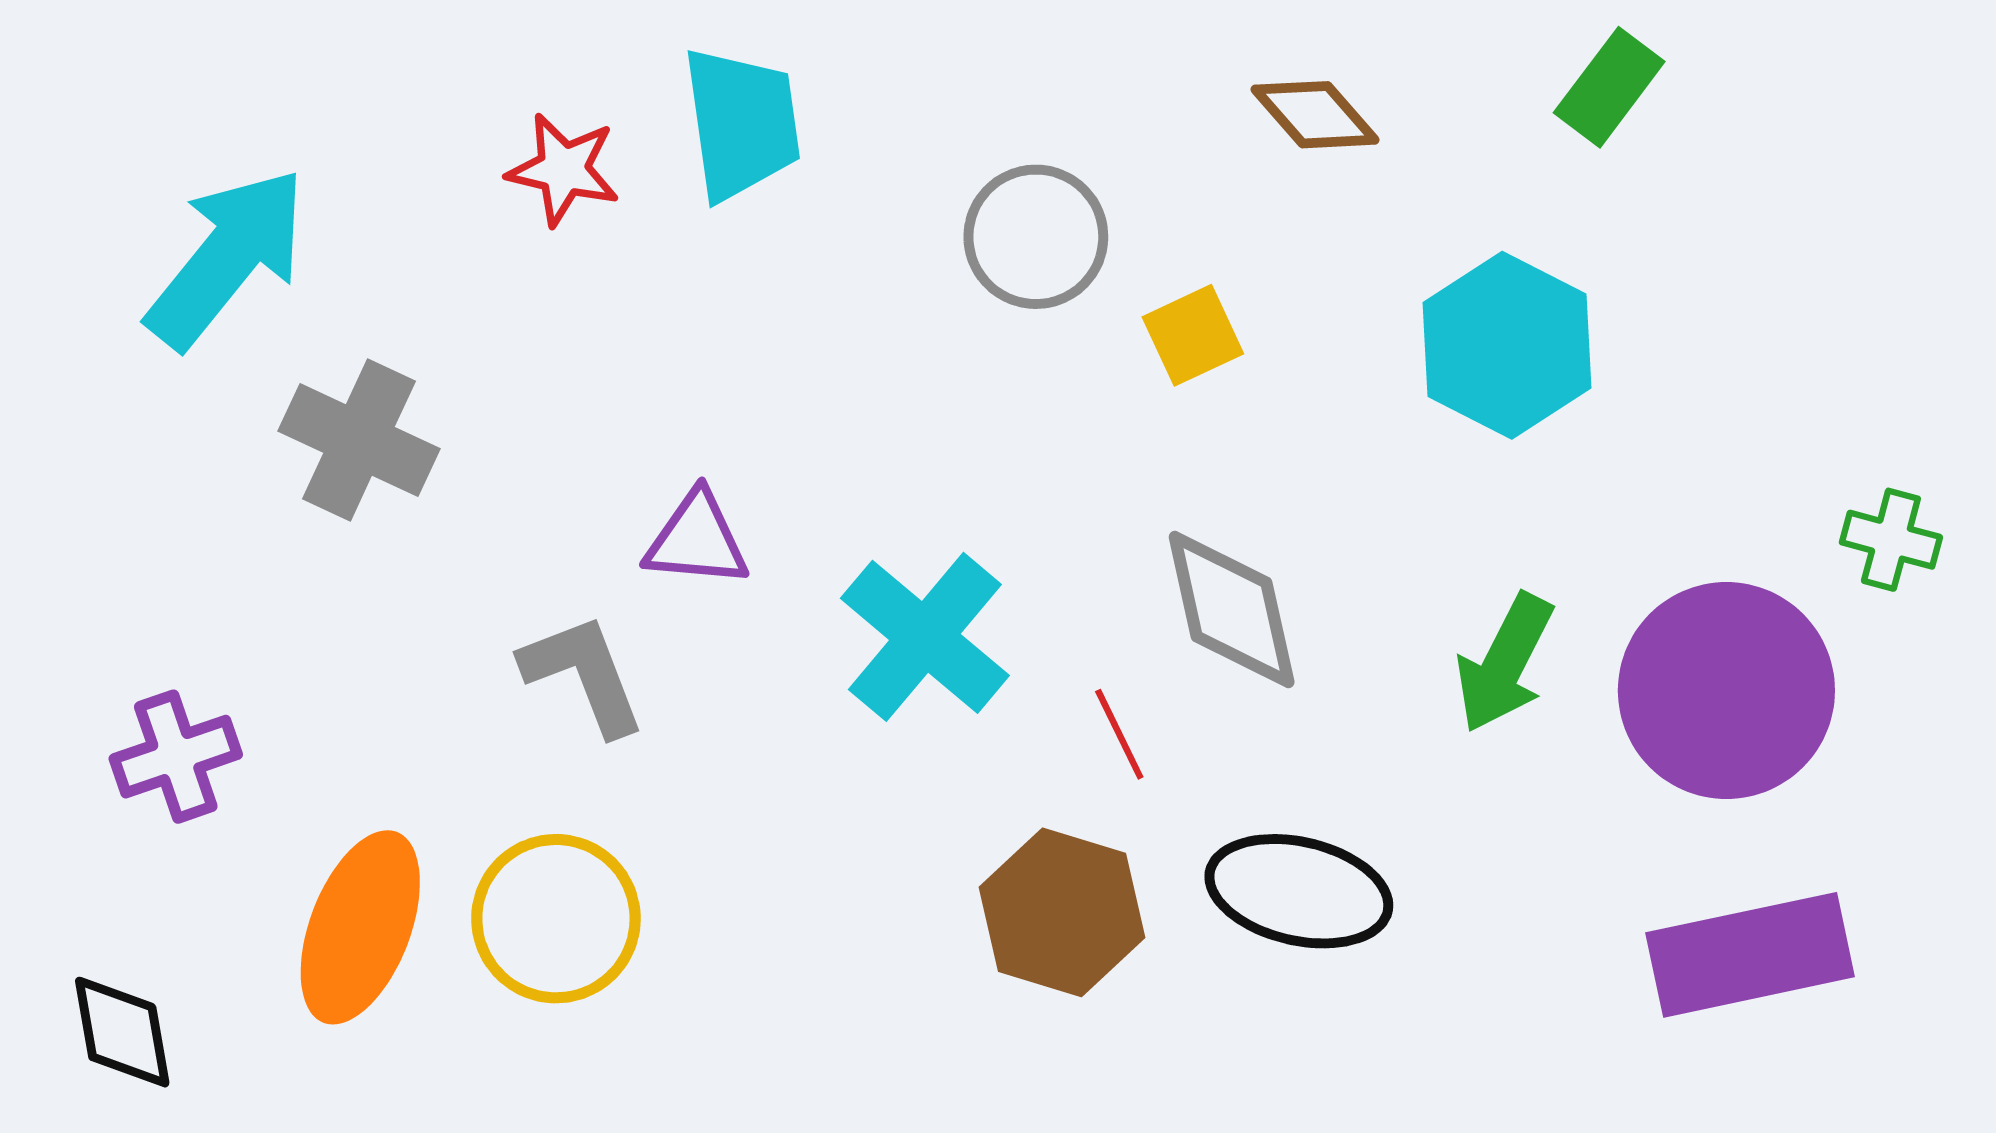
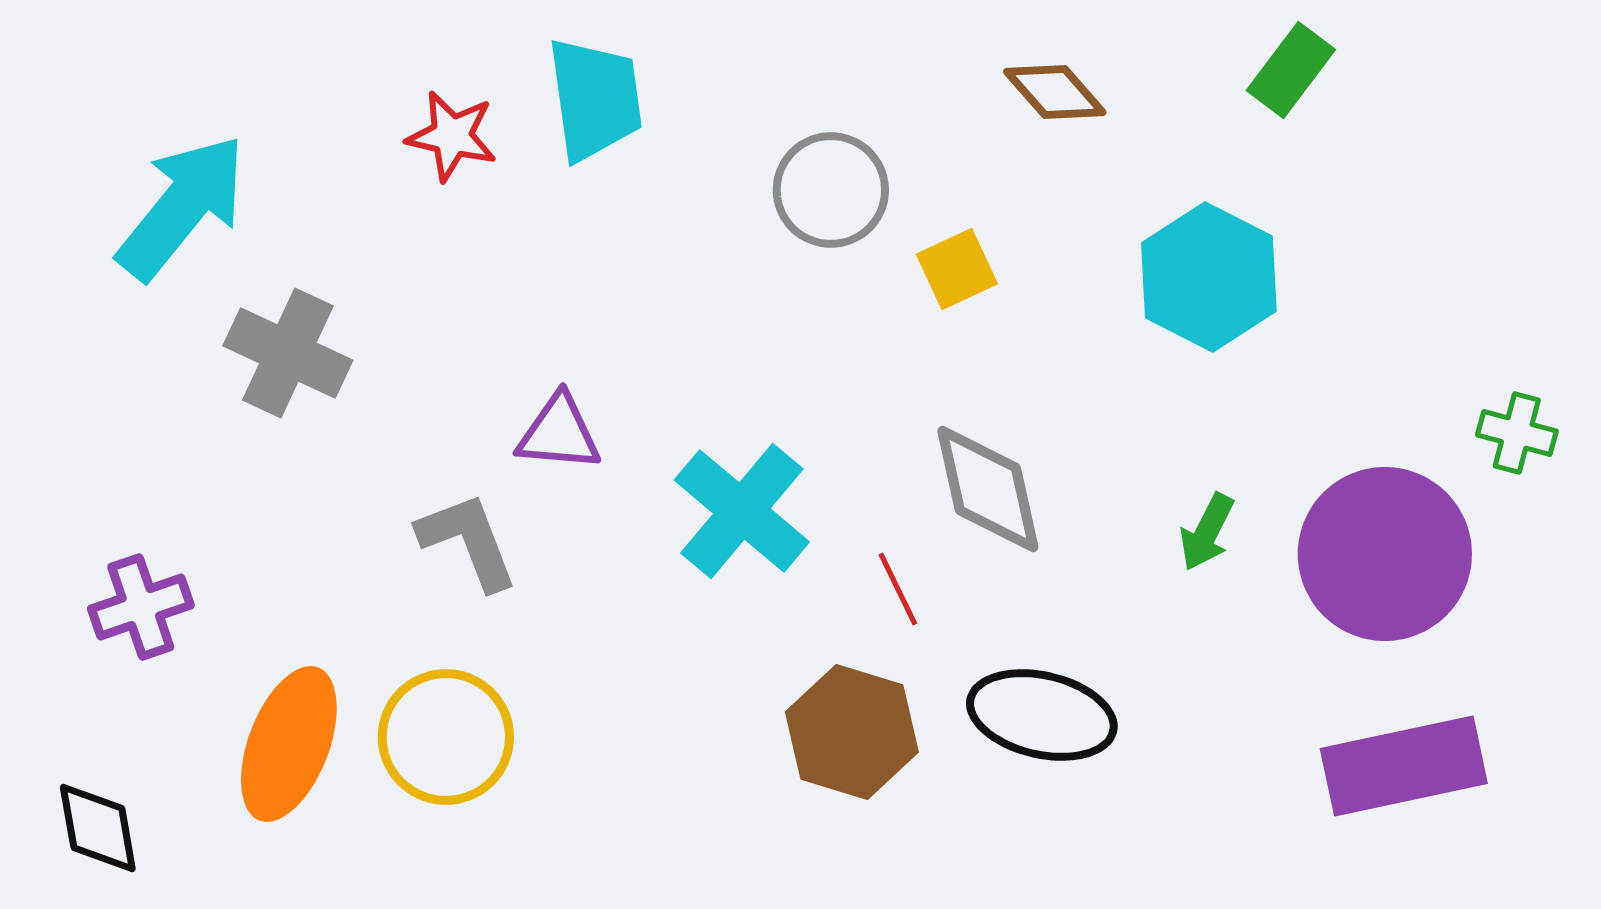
green arrow: (1505, 663) -> (1207, 532), size x0.7

